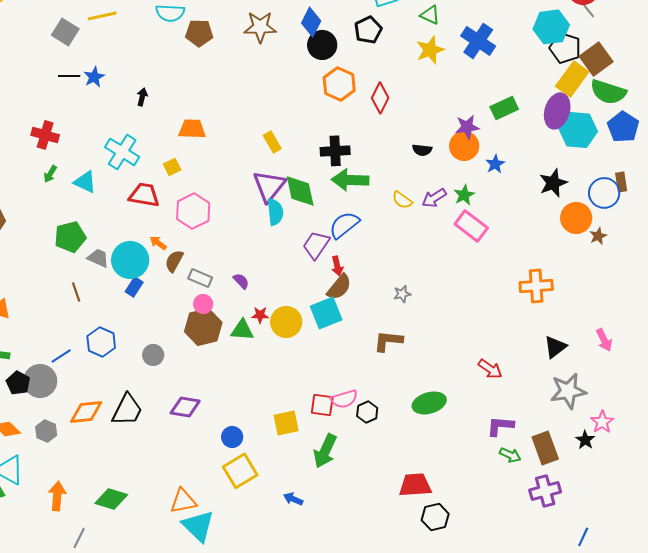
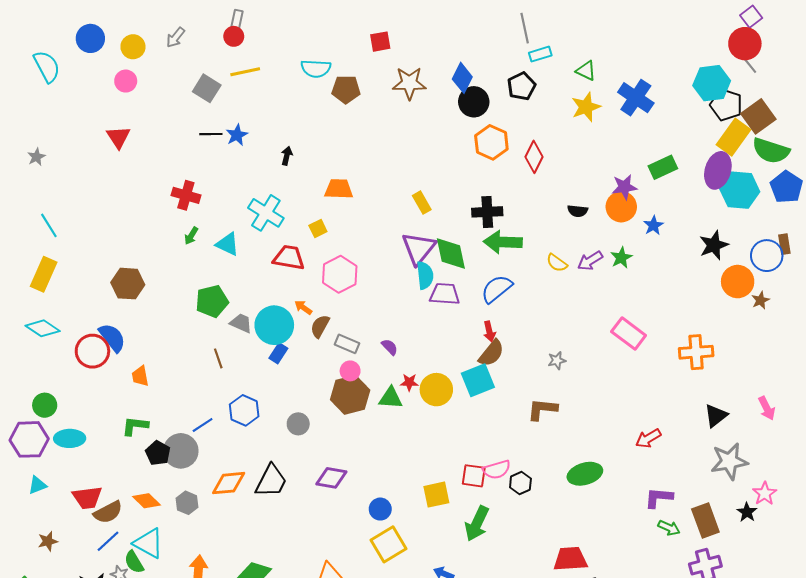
pink rectangle: (471, 226) -> (629, 333), moved
purple trapezoid: (316, 245) -> (445, 294), moved, turned 60
red arrow: (490, 369) -> (648, 438), turned 115

